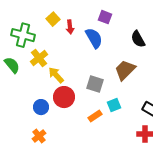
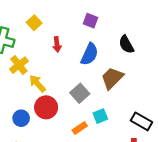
red arrow: (70, 27) -> (57, 44), moved
blue semicircle: (94, 38) -> (89, 54), moved, turned 55
gray square: (95, 84) -> (80, 93), turned 30

